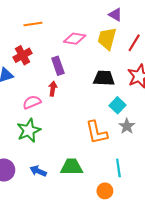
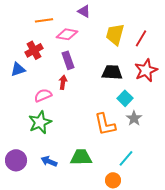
purple triangle: (115, 15) -> (84, 11), moved
pink diamond: (75, 39) -> (67, 34), moved
cyan line: (118, 168) -> (126, 158), turned 48

